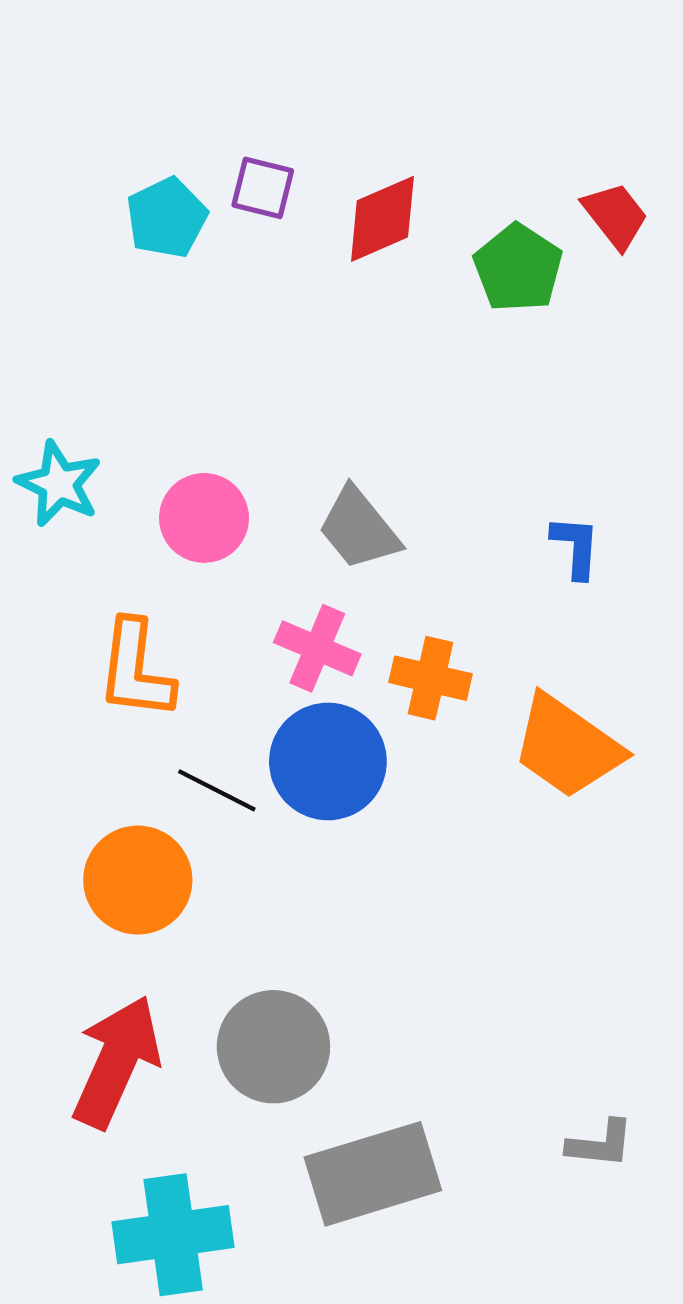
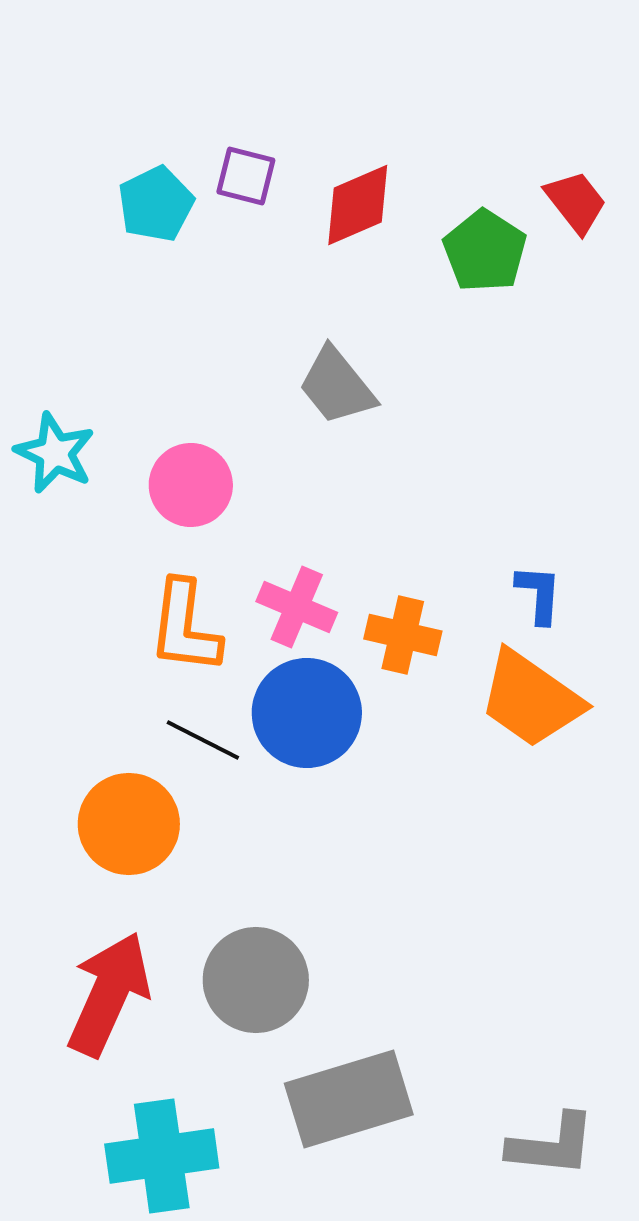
gray trapezoid: (359, 529) -> (337, 386), moved
blue L-shape: (576, 547) -> (539, 594), moved
orange L-shape: (136, 670) -> (185, 627), moved
gray L-shape: (600, 1144) -> (552, 1145), moved, size x1.4

